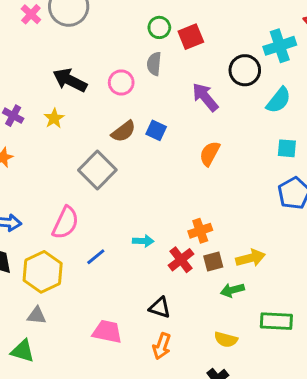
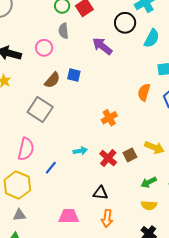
orange semicircle: (210, 154) -> (144, 92), moved
orange cross: (200, 231) -> (109, 118), moved
yellow arrow: (250, 258) -> (154, 148), turned 48
green arrow: (232, 290) -> (149, 182), moved

